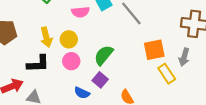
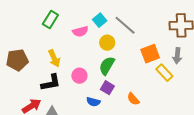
yellow circle: (69, 39) -> (107, 43), moved

